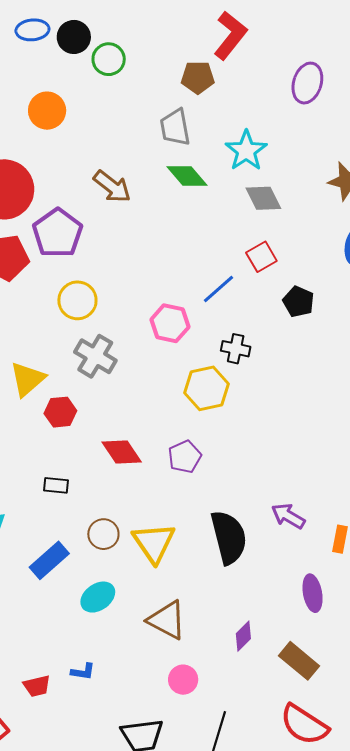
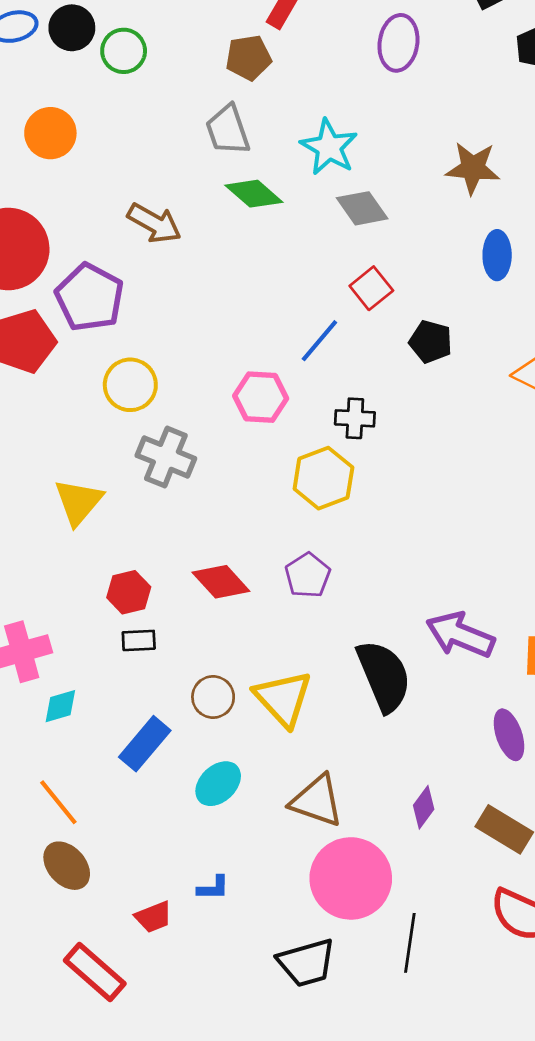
red hexagon: (60, 412) -> (129, 592), moved
purple arrow: (288, 516) -> (460, 635), size x1.4
pink circle: (183, 680) -> (351, 878), size x2.0

